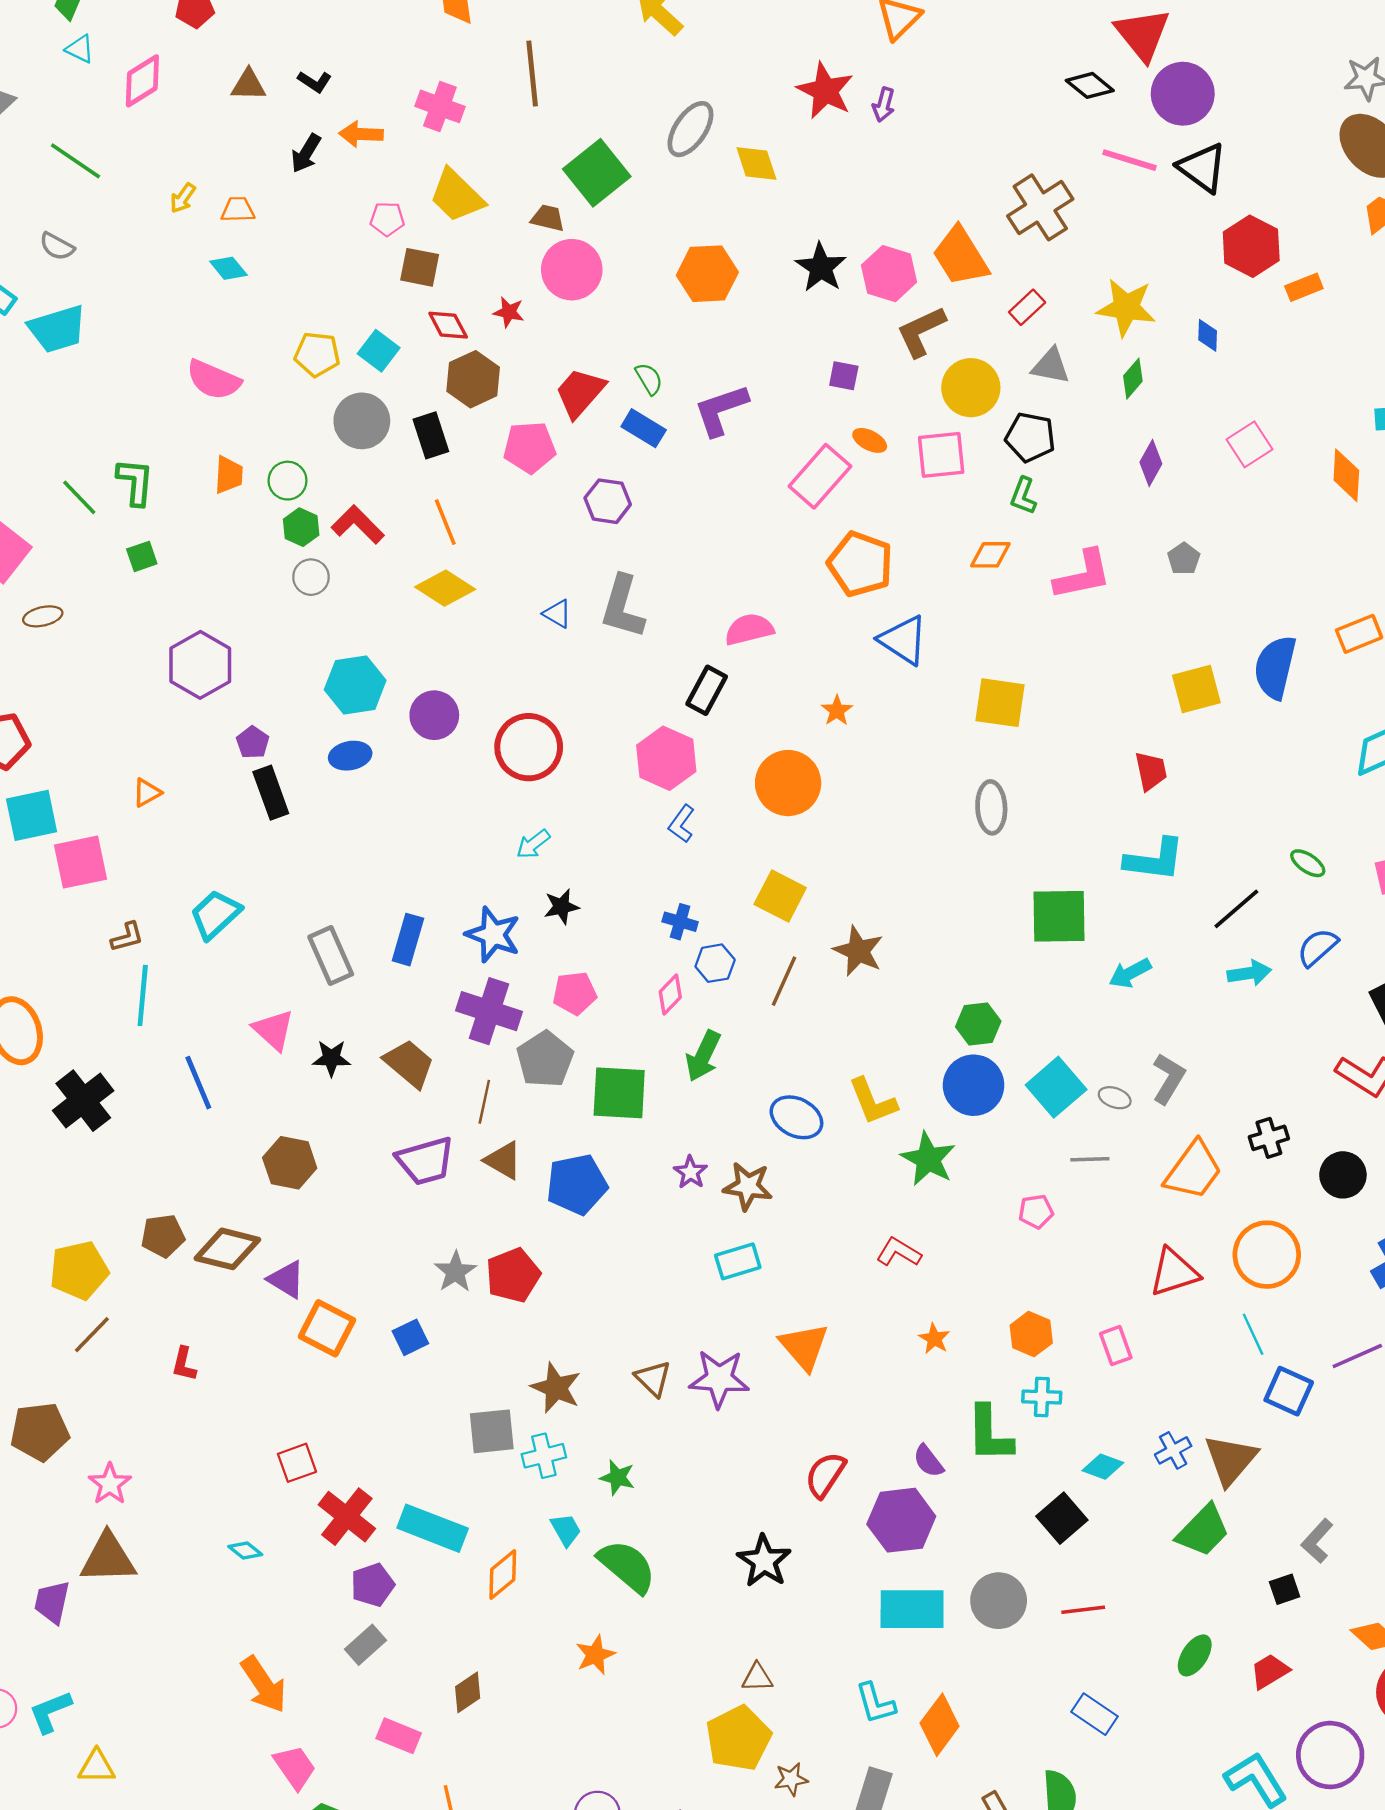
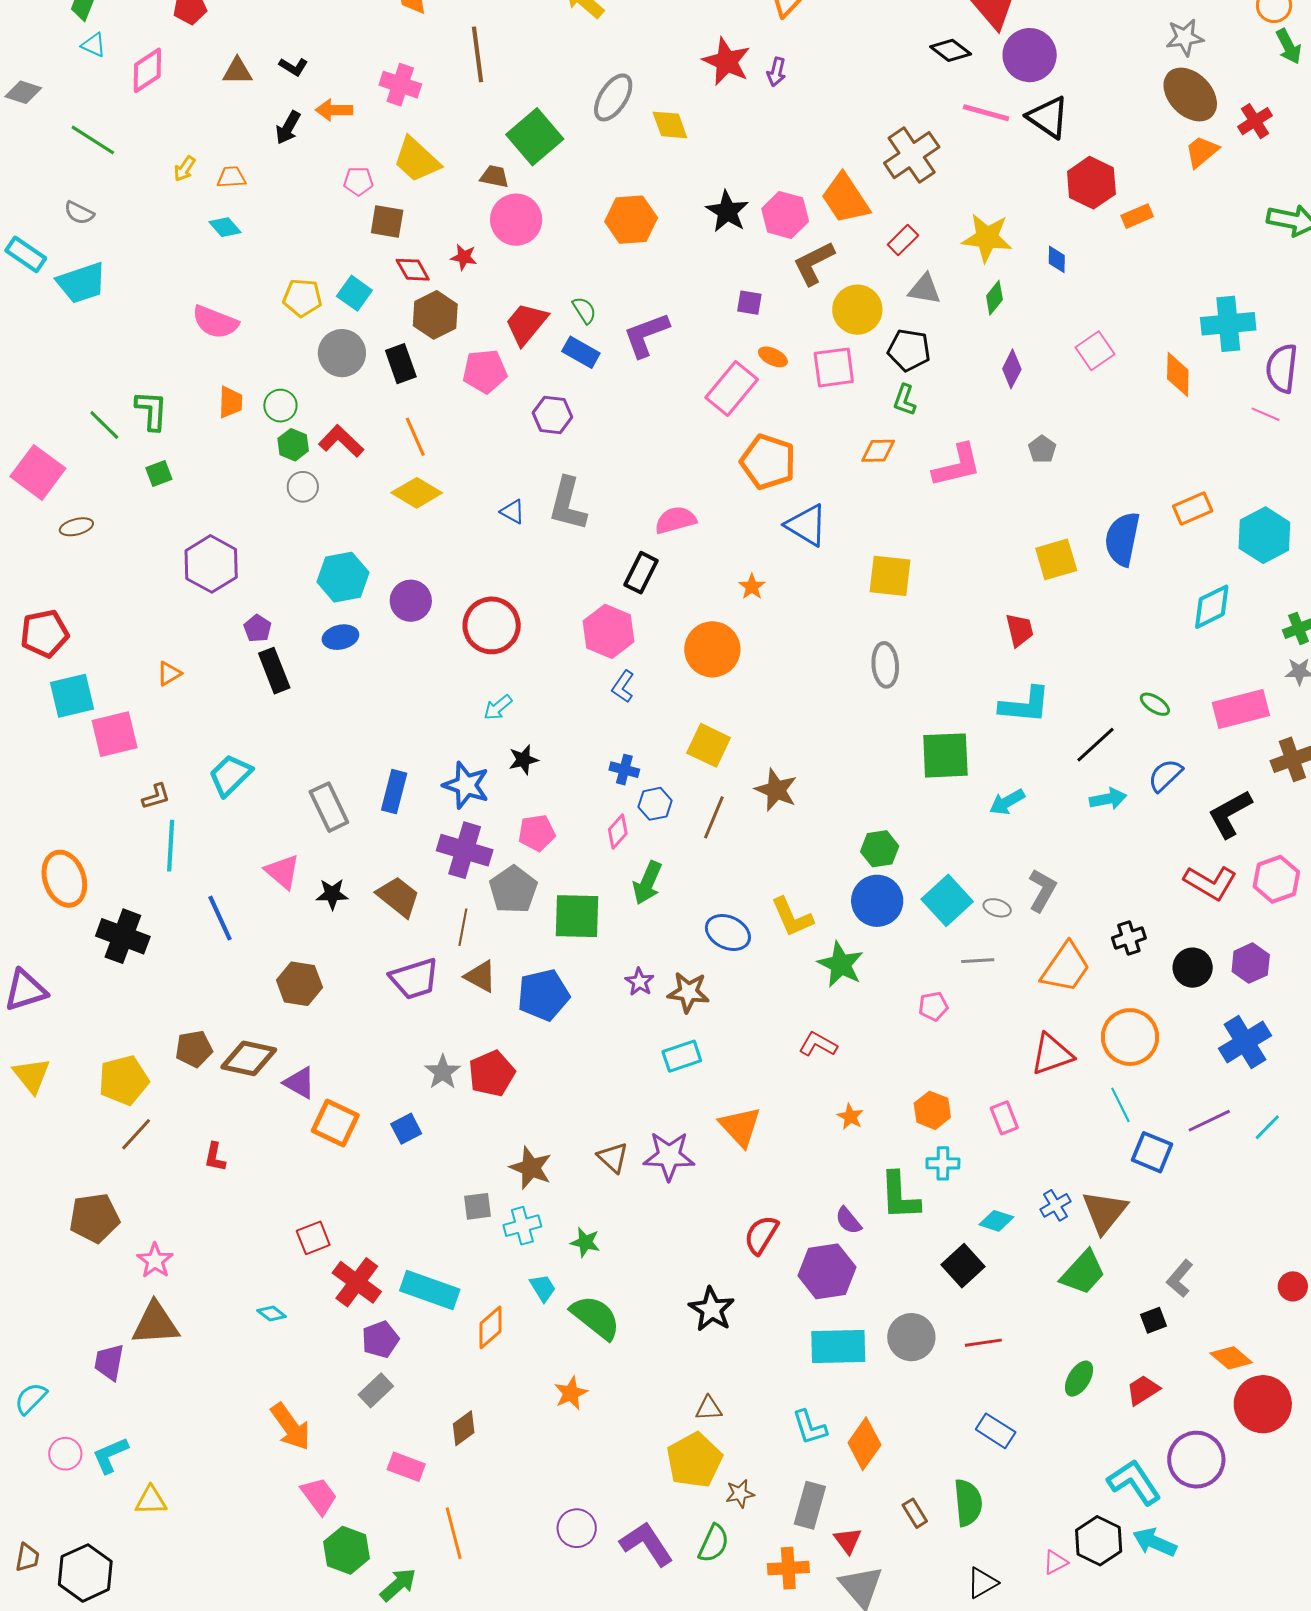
black cross: (83, 1101) -> (123, 936), turned -30
gray square: (492, 1431) -> (477, 1206), size x0.7

